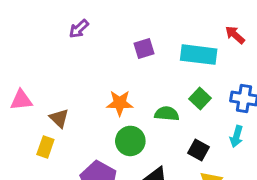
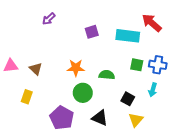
red arrow: (235, 35) -> (152, 23), size x1.5
green square: (200, 99) -> (137, 65), moved, turned -32
brown triangle: (59, 118) -> (36, 69), moved

